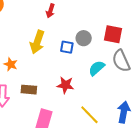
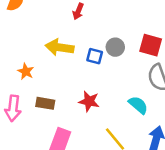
yellow arrow: (37, 42) -> (60, 47), turned 75
cyan semicircle: (97, 68) -> (138, 105), moved, turned 78

